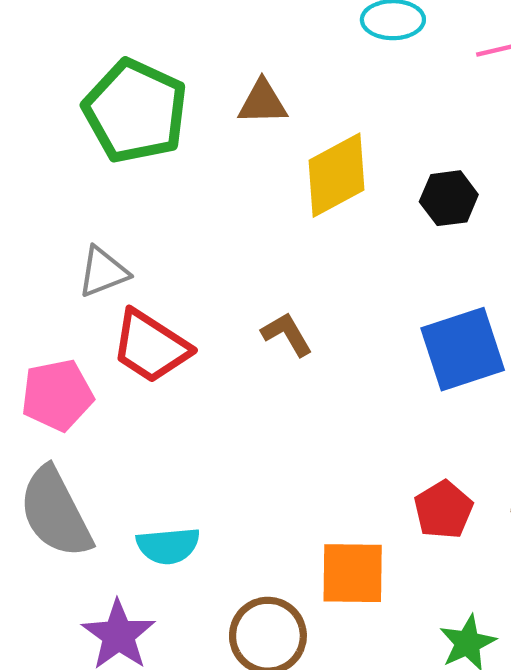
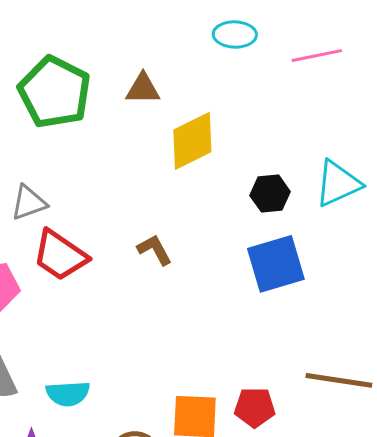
black hexagon: (449, 198) -> (270, 194), moved
red pentagon: (443, 510) -> (255, 407), moved, turned 30

